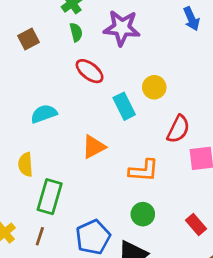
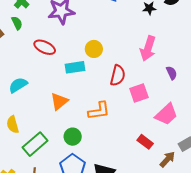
green semicircle: (76, 32) -> (17, 23), moved
cyan rectangle: (124, 106) -> (75, 67), turned -60
green rectangle: (50, 197) -> (35, 144), turned 45
green circle: (143, 214) -> (73, 137), moved

